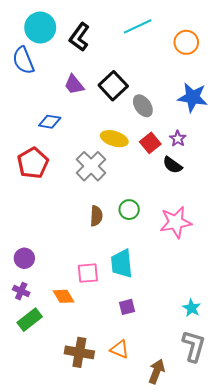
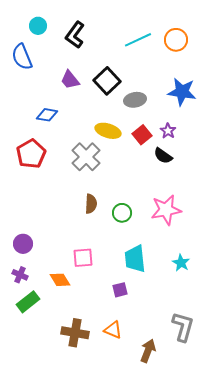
cyan line: (138, 26) -> (138, 40), moved
cyan circle: (40, 28) -> (38, 26), size x0.6
gray ellipse: (143, 106) -> (135, 100), turned -65
green circle: (129, 210) -> (122, 213), moved
cyan trapezoid: (122, 264) -> (135, 259), moved
cyan star: (192, 308) -> (181, 263), moved

